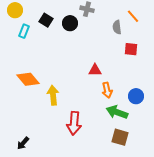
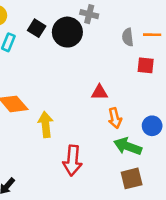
orange line: (133, 16) -> (152, 35), moved, turned -48
black circle: (70, 23) -> (67, 32), size x1.5
brown square: (120, 137) -> (132, 178), turned -30

